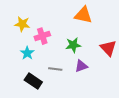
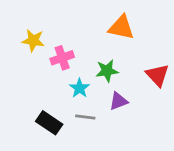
cyan star: (27, 53) -> (79, 88), moved
gray line: (55, 69) -> (85, 117), moved

